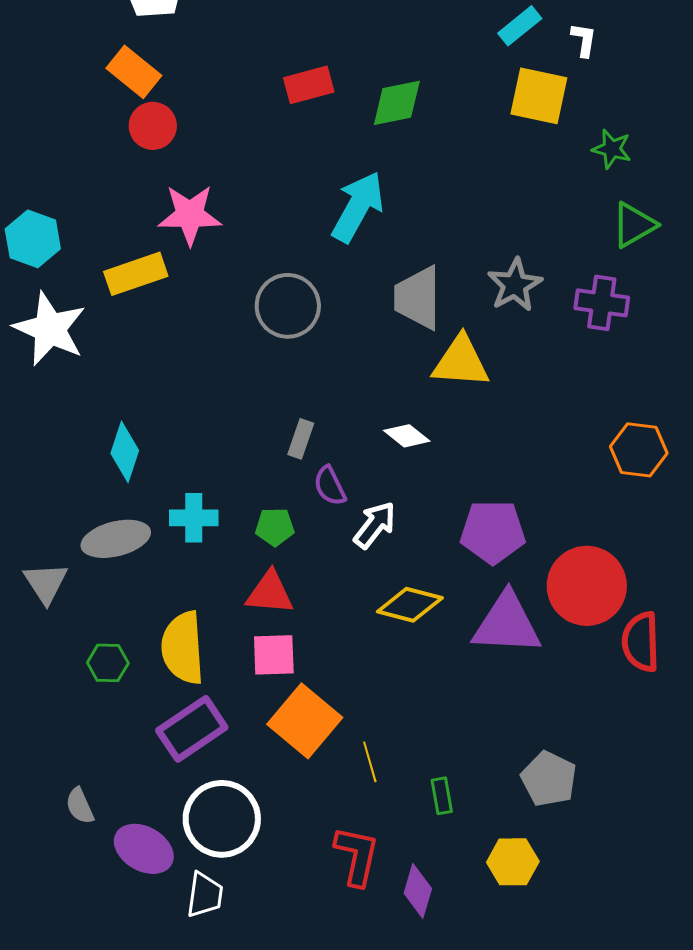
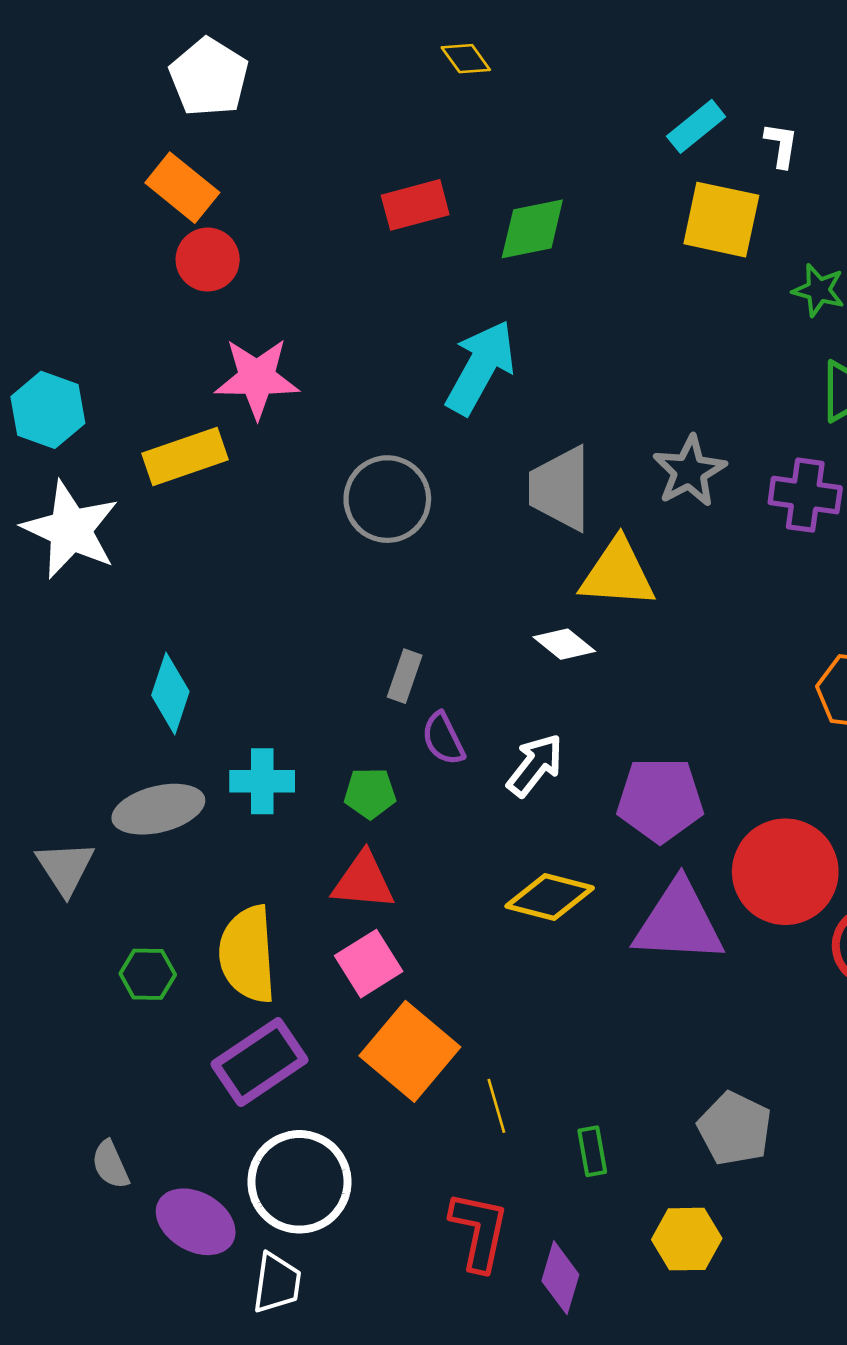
white diamond: (407, 436) -> (564, 644), moved
white arrow: (375, 525) -> (535, 765), moved
pink square: (274, 655) -> (369, 964), turned -30

